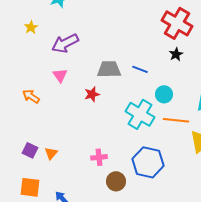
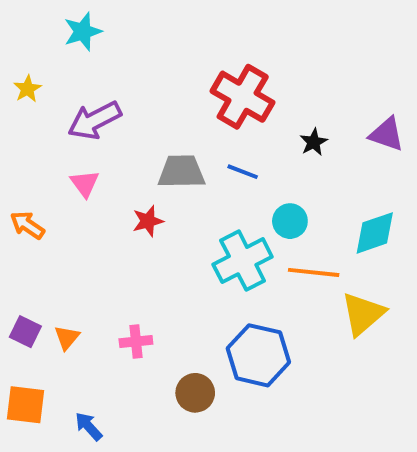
red cross: (177, 23) -> (243, 97), moved
cyan cross: (140, 114) -> (243, 261), turned 32
pink cross: (99, 157) -> (136, 341), moved

